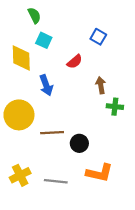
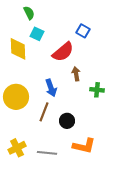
red semicircle: (75, 62) -> (63, 52), size x1.6
blue arrow: (46, 85) -> (51, 88), moved
brown arrow: (101, 85) -> (76, 74), moved
brown line: (52, 133) -> (44, 112), turned -66

